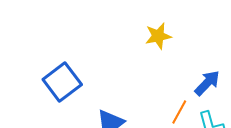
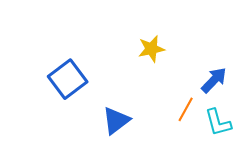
yellow star: (158, 36) -> (151, 49), moved

